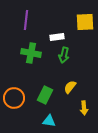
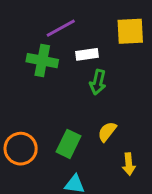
purple line: (26, 20) -> (61, 28), moved, turned 54
green cross: (31, 53) -> (42, 61), moved

